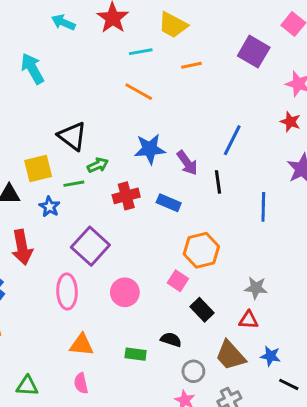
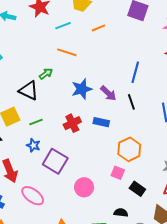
green arrow: (98, 165) -> (46, 74), moved
blue star: (49, 207) -> (33, 145), moved
pink ellipse: (67, 291) -> (33, 196), moved, turned -40

